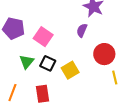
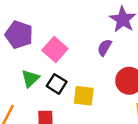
yellow square: (70, 70) -> (84, 96), turned 30

